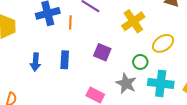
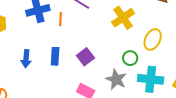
yellow ellipse: (163, 43) -> (153, 40), turned -30
purple square: (102, 52) -> (85, 57), moved, turned 30

